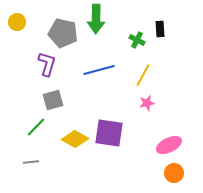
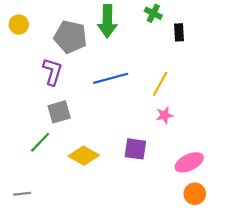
green cross: (137, 40) -> (153, 13), moved
purple square: (109, 133) -> (135, 149), moved, size x0.7
gray line: (31, 162) -> (22, 194), moved

